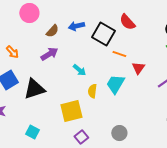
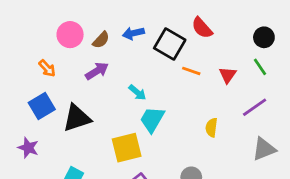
pink circle: (29, 13) -> (70, 35), moved
red triangle: (138, 68) -> (228, 75), moved
cyan trapezoid: (115, 84) -> (152, 119), moved
yellow semicircle: (92, 91) -> (211, 128), moved

